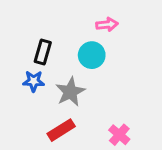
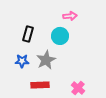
blue star: (34, 81) -> (22, 61), moved
red rectangle: (61, 130) -> (40, 85), turned 30

